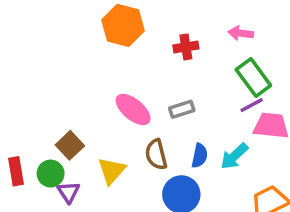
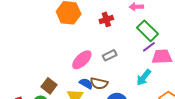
pink ellipse: (133, 110) -> (82, 60), turned -75
brown semicircle: (156, 154) -> (99, 83), turned -54
blue semicircle: (200, 156) -> (86, 84), moved, turned -64

